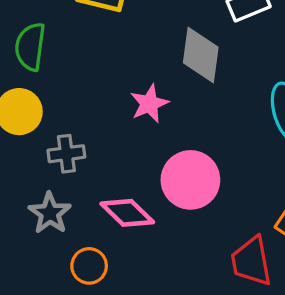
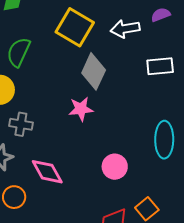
gray diamond: (201, 55) -> (94, 71), moved
pink circle: (190, 180) -> (115, 167), moved, size x0.7

